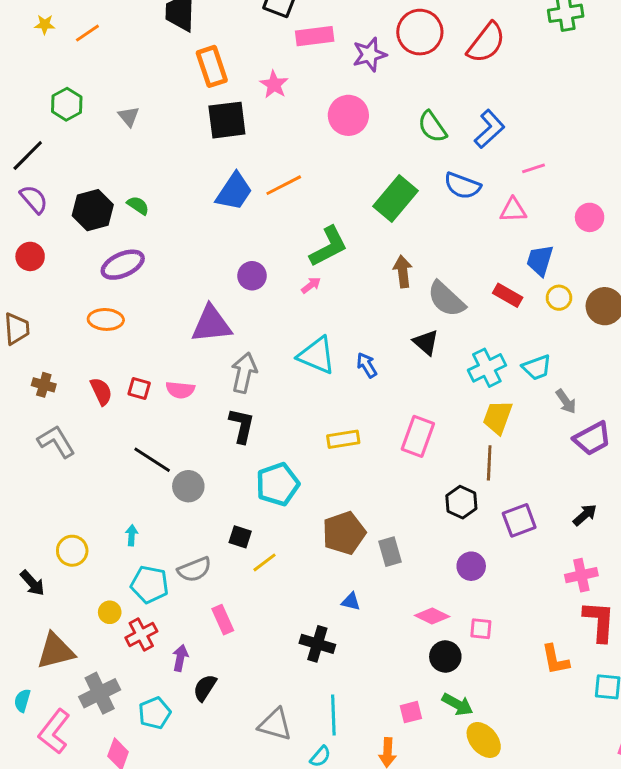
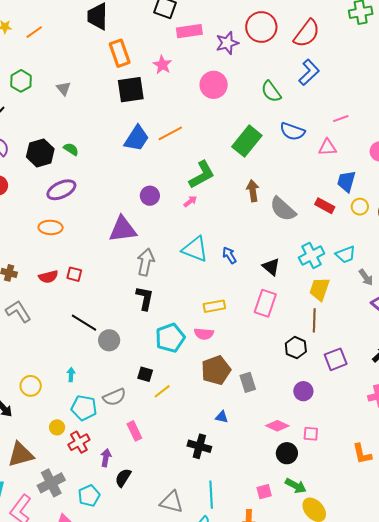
blue L-shape: (490, 129) -> (309, 72), moved
black triangle: (426, 342) -> (271, 267), moved
pink semicircle: (180, 390) -> (204, 334), moved
red semicircle: (101, 391) -> (48, 277), turned 102

